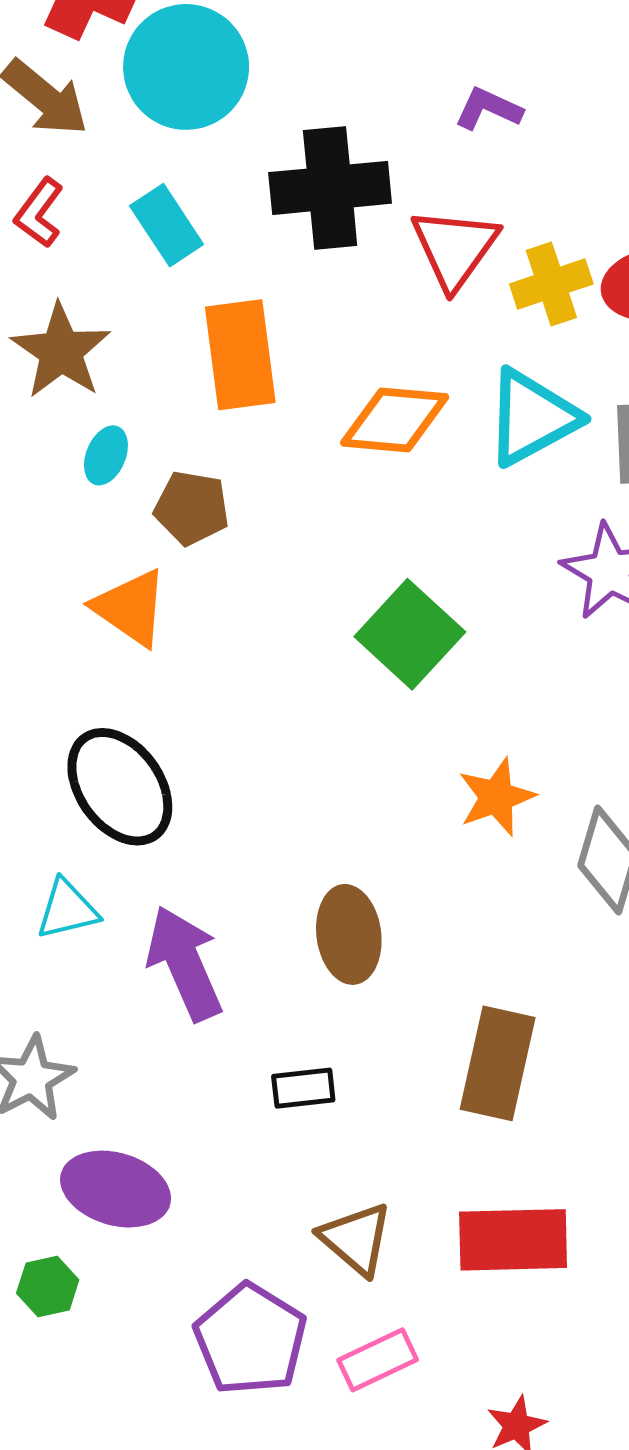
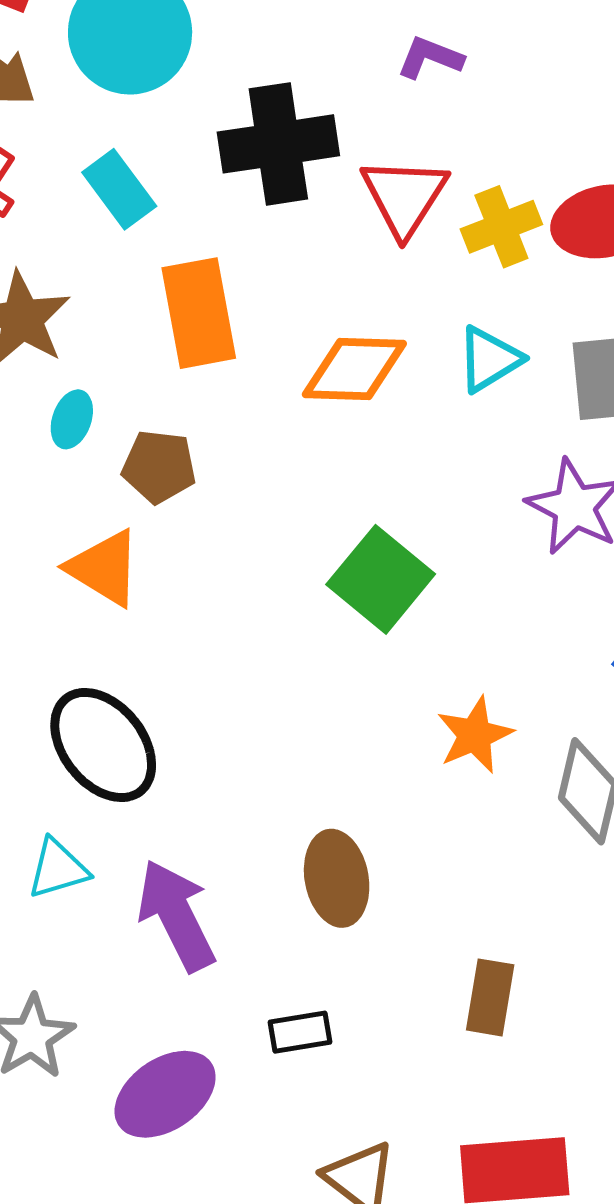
cyan triangle: (532, 417) -> (489, 359), size x0.7
brown rectangle: (498, 1063) -> (490, 997), size x0.7
purple ellipse: (116, 1189) -> (165, 1094), moved, turned -48

